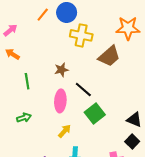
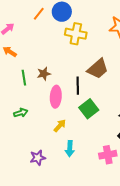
brown trapezoid: (109, 56) -> (98, 69), moved
brown star: (61, 70) -> (44, 74), moved
black line: (83, 90) -> (78, 86), turned 48

